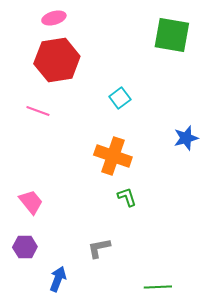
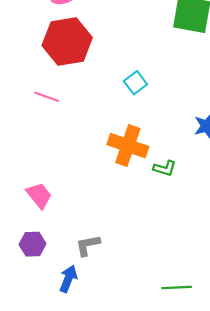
green L-shape: (127, 197) -> (165, 168), moved, turned 125
gray L-shape: (99, 248) -> (88, 245), moved

